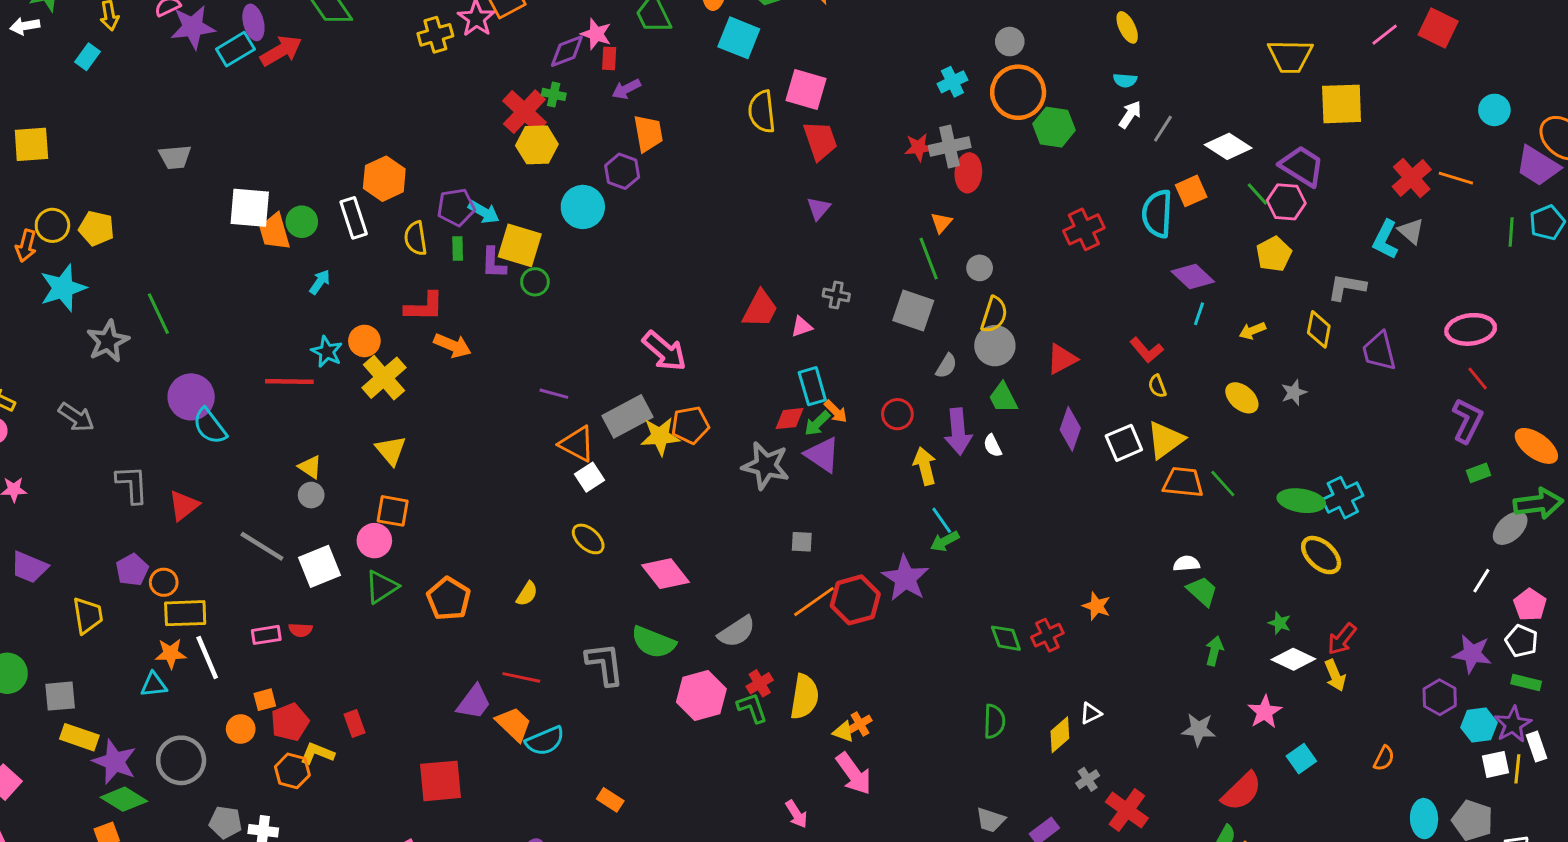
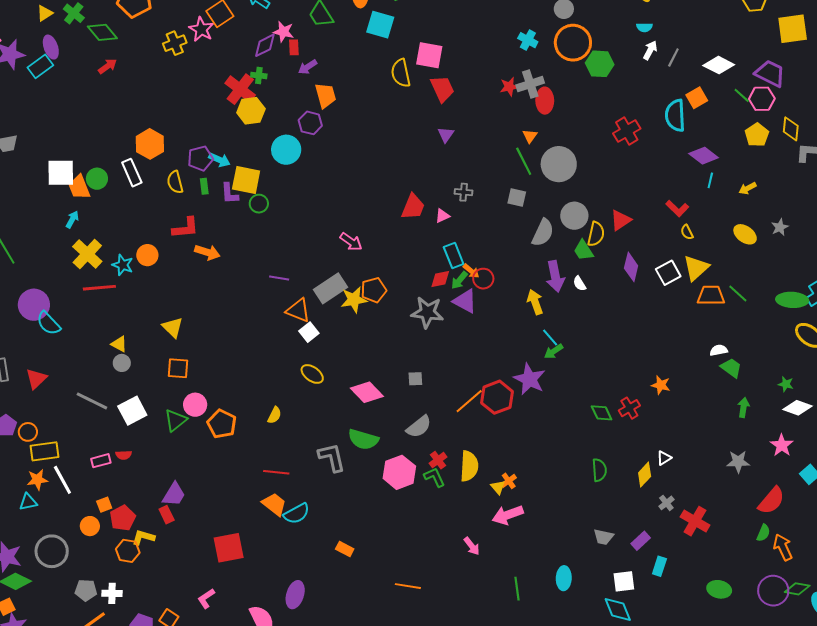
red arrow: (281, 51) -> (107, 66), moved, size x0.7
cyan cross: (952, 82) -> (528, 40), turned -30
gray circle: (980, 268) -> (559, 164), size x2.0
cyan arrow: (320, 282) -> (72, 219), moved
gray square: (913, 311) -> (517, 197), size x0.7
yellow semicircle: (994, 315) -> (596, 234), moved
yellow diamond: (1319, 329) -> (791, 129), moved
pink arrow: (664, 351) -> (351, 242), size x0.7
gray semicircle: (946, 366) -> (543, 233), size x1.6
yellow cross: (384, 378) -> (87, 254), moved
red circle: (897, 414) -> (483, 279), moved
pink circle: (374, 541) -> (195, 405), moved
gray square: (802, 542) -> (415, 379), moved
purple trapezoid: (474, 702) -> (174, 494), moved
yellow triangle: (843, 732) -> (498, 487), turned 35
pink arrow: (854, 774) -> (508, 515), turned 112

